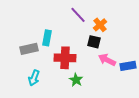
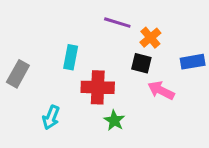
purple line: (78, 15) -> (117, 23), turned -30
gray rectangle: (29, 49) -> (18, 74), moved, turned -48
blue rectangle: (128, 66) -> (193, 62), moved

